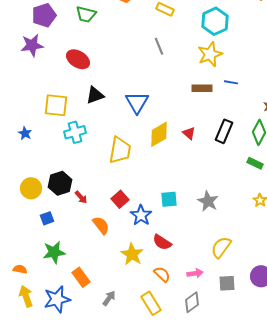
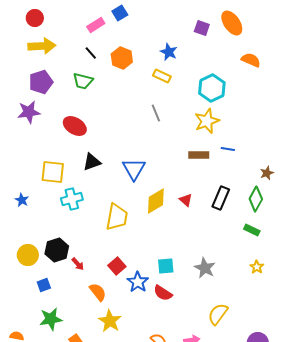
red semicircle: (162, 242) -> (163, 293), moved
yellow star: (132, 254) -> (110, 321), moved

